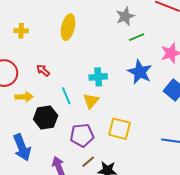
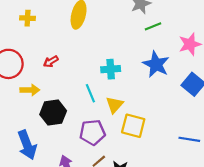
red arrow: (43, 70) -> (51, 61), turned -72
cyan line: (66, 96) -> (90, 93), moved
yellow triangle: (91, 101) -> (115, 105), moved

